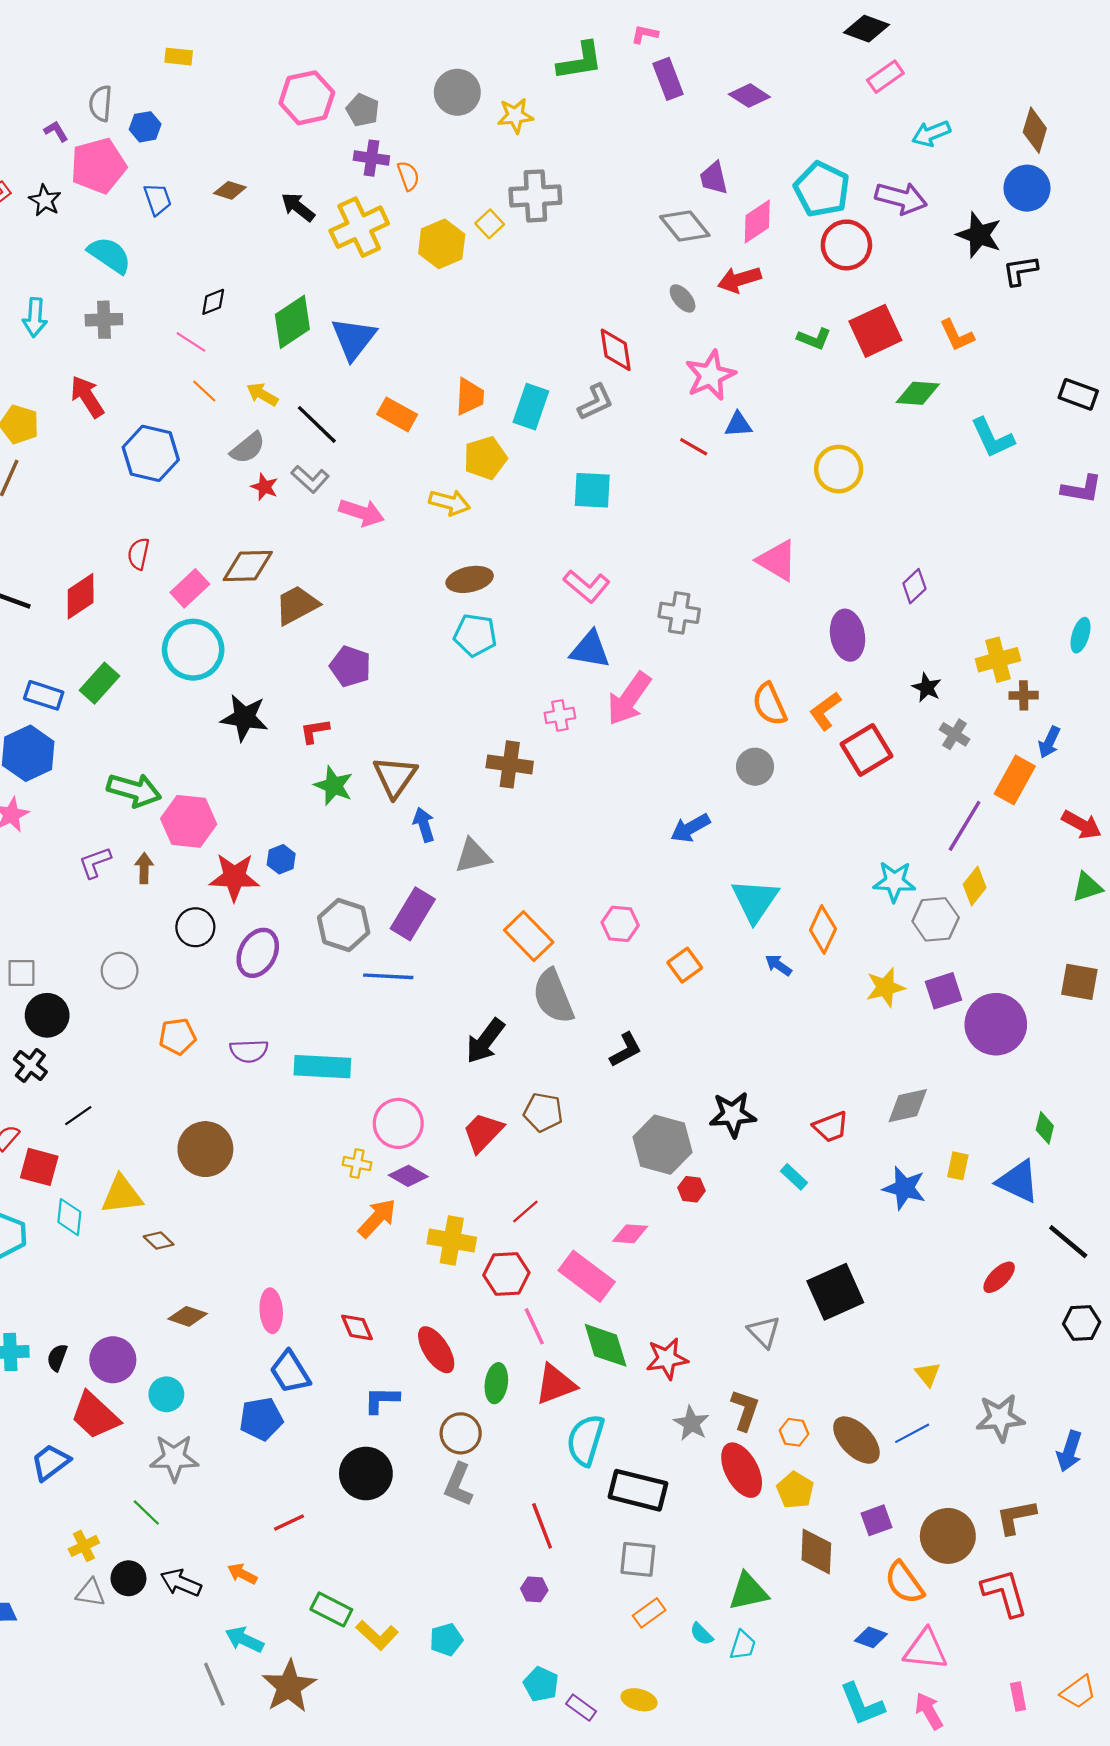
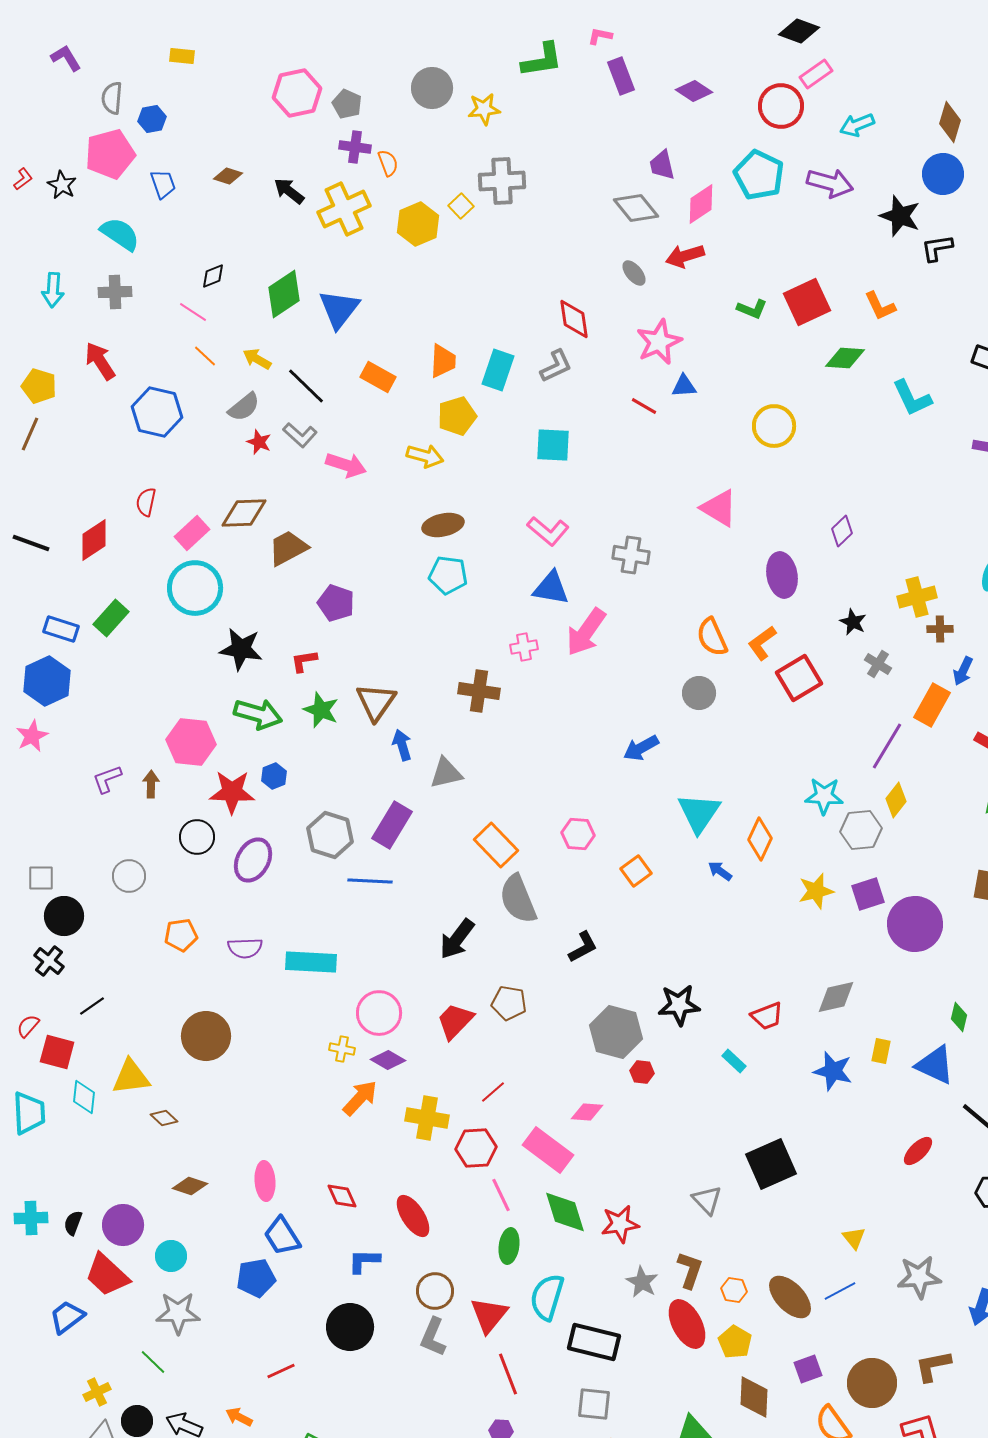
purple L-shape: (56, 131) -> (66, 58), moved, size x1.4
red circle: (846, 245) -> (781, 106), moved
green arrow: (134, 790) -> (258, 714), moved
green ellipse: (496, 1383) -> (509, 1246), moved
red triangle: (555, 1384) -> (489, 1315), moved, turned -30

